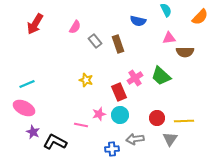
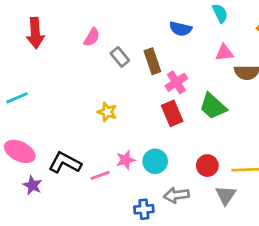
red arrow: (35, 24) -> (35, 33), turned -35
pink cross: (135, 78) -> (176, 82), moved
cyan line: (27, 84) -> (17, 98), moved
red rectangle: (119, 92) -> (172, 113), moved
pink line: (81, 125) -> (100, 175), turned -32
black L-shape: (55, 142) -> (65, 163), moved

